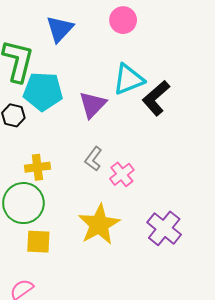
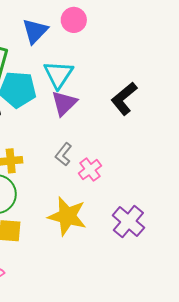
pink circle: (123, 20) -> (74, 20), moved
cyan triangle: (128, 79) -> (58, 74), moved, turned -36
yellow star: (99, 224) -> (67, 216), turned -30

